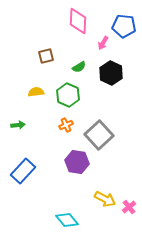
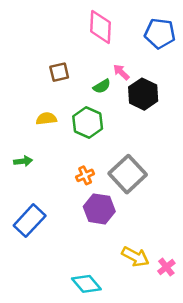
pink arrow: (103, 43) -> (121, 72), moved, turned 104
orange cross: (66, 125) -> (85, 175), moved

